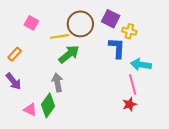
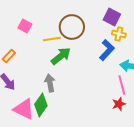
purple square: (111, 19) -> (112, 17), moved
blue L-shape: (117, 48) -> (107, 50), turned 40
pink triangle: (30, 110) -> (24, 109), size x1.6

